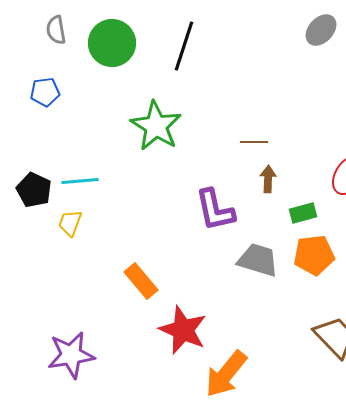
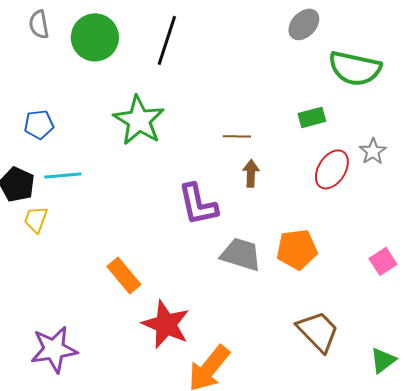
blue pentagon: (45, 92) -> (39, 124), moved
green rectangle: (303, 213) -> (312, 117), moved
yellow trapezoid: (70, 223) -> (36, 219), moved

